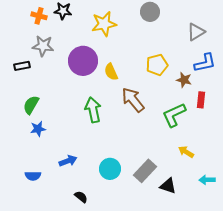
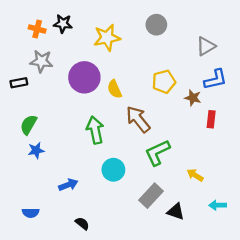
green L-shape: (174, 115) -> (157, 153), moved
cyan circle: (110, 169) -> (113, 170), moved
blue semicircle: (33, 176) -> (31, 213), moved

